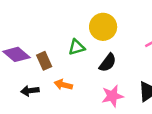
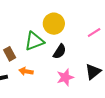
green triangle: (77, 47) -> (34, 41), size x1.5

